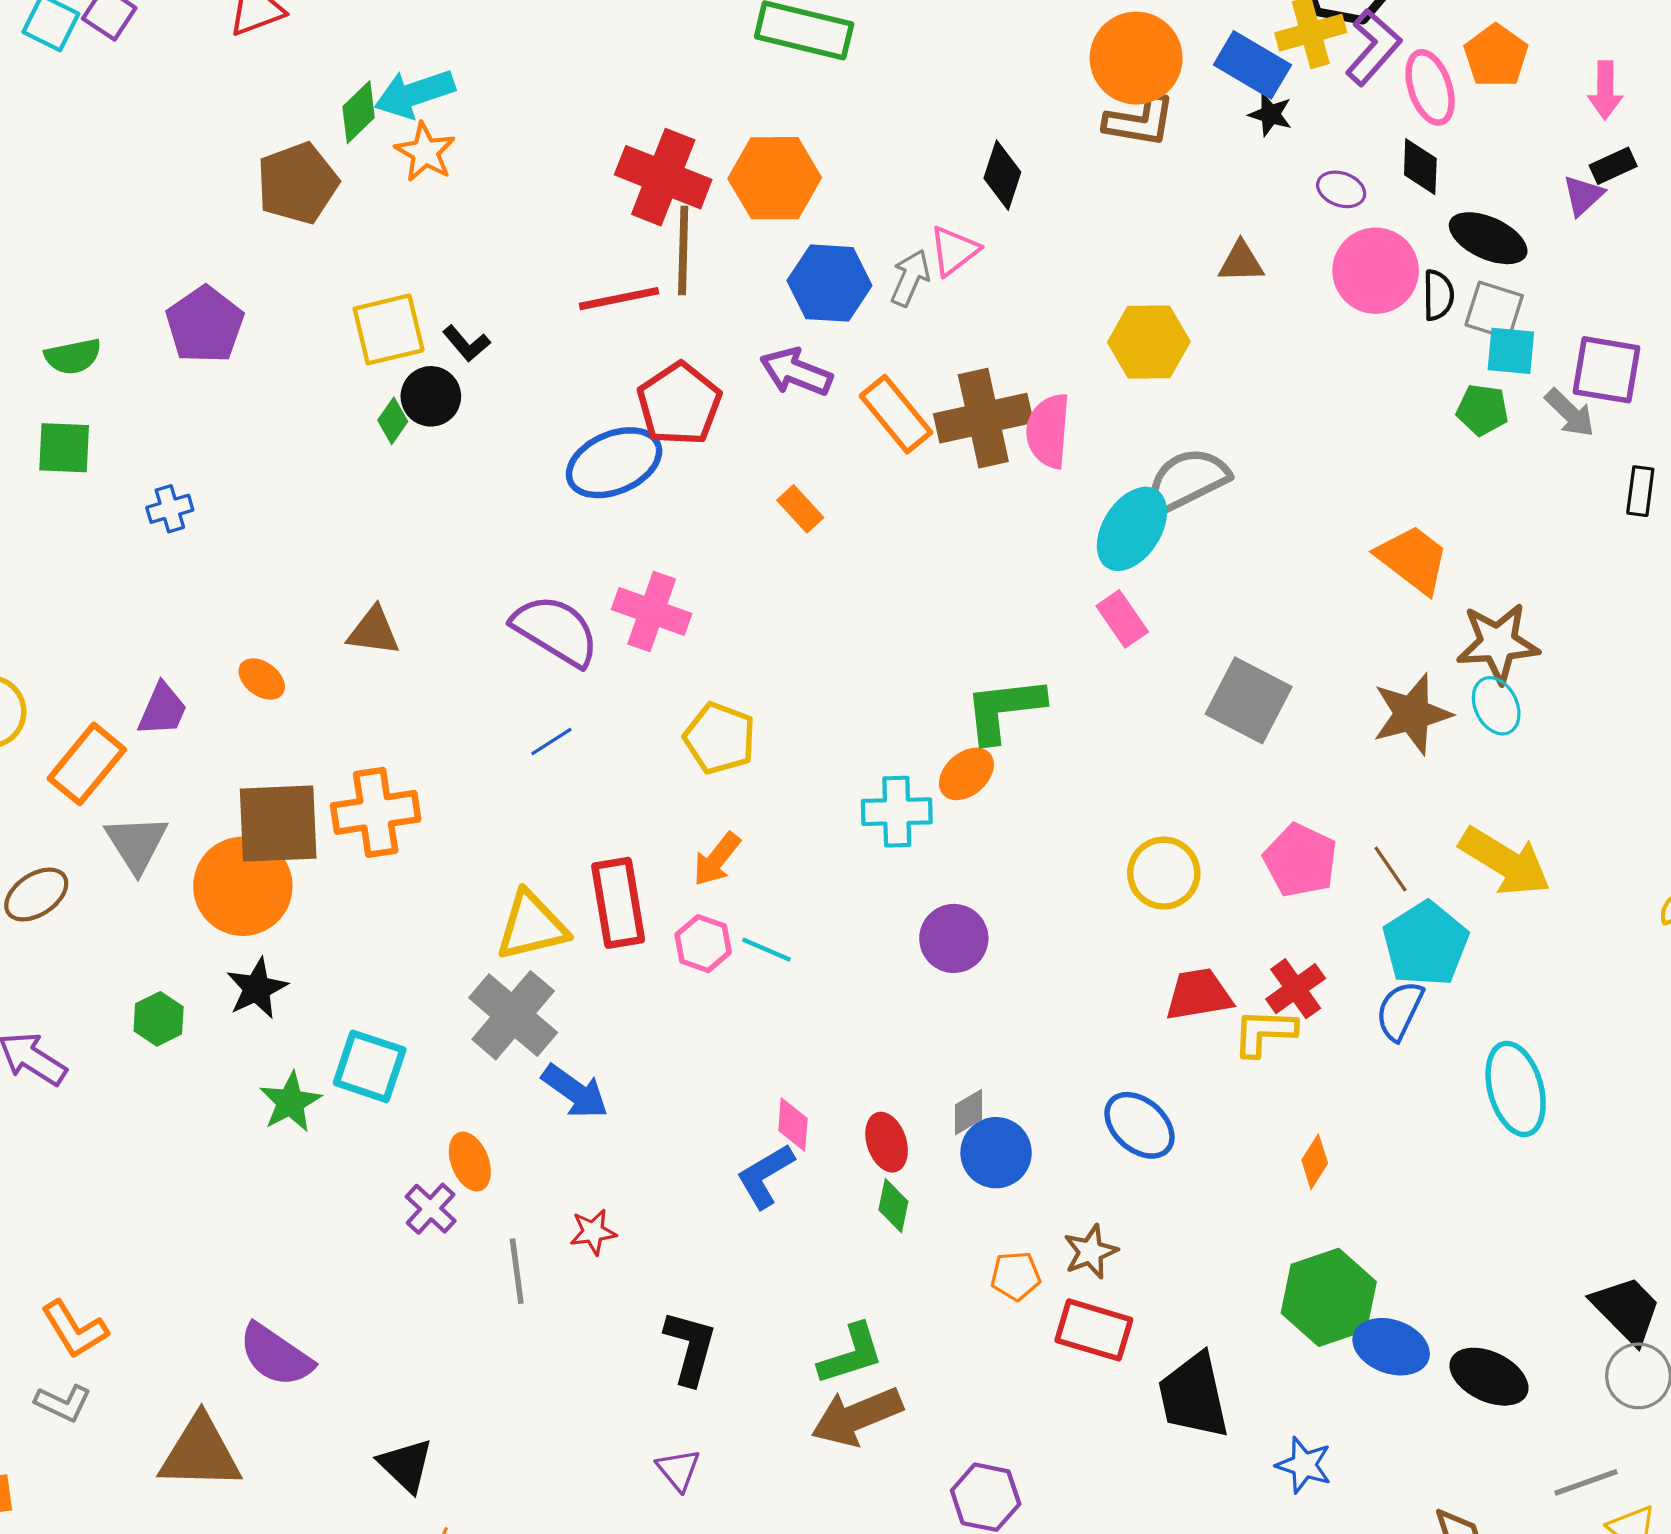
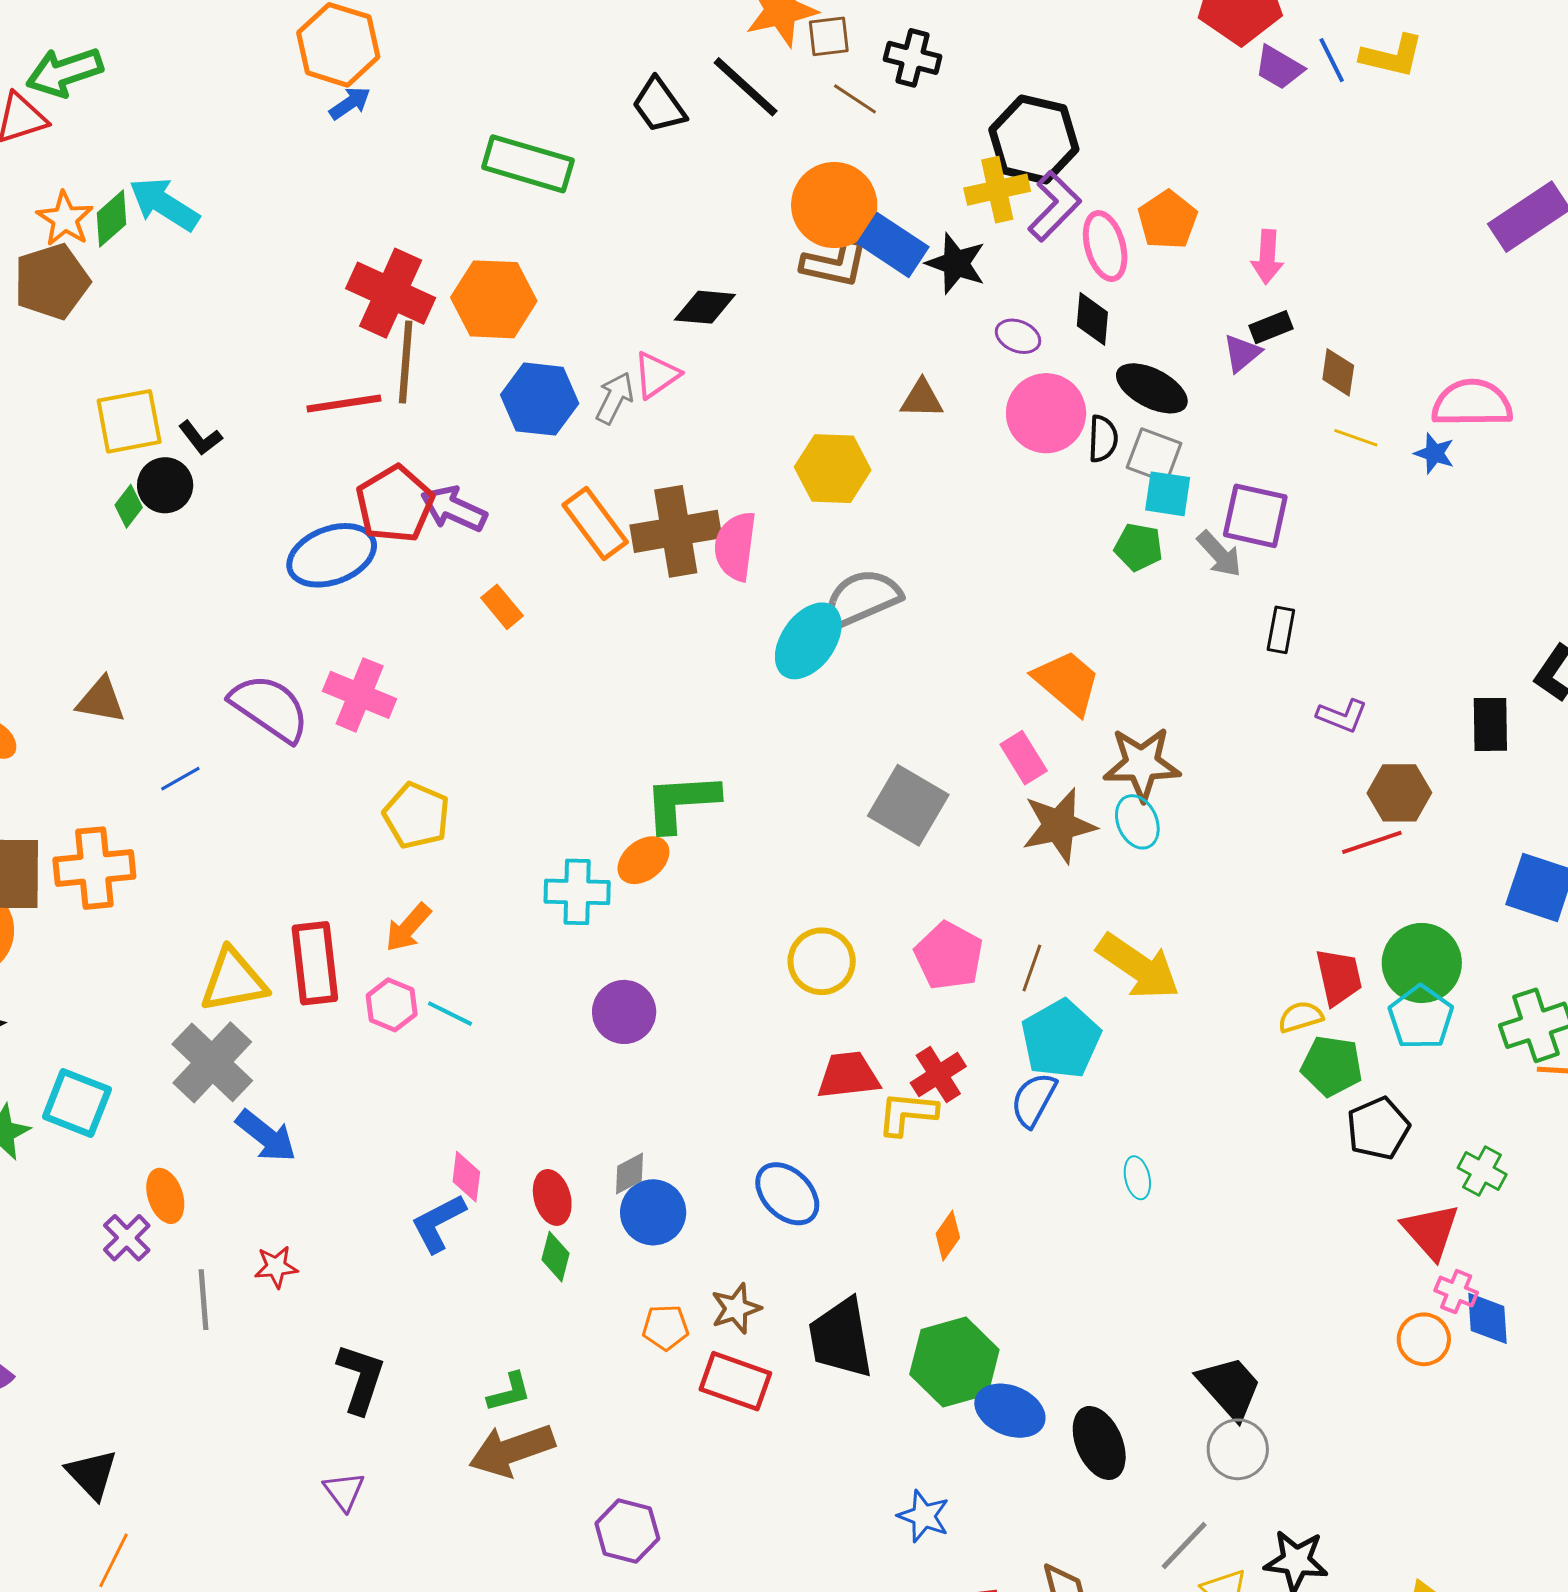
blue rectangle: (1252, 65) -> (893, 245), moved
cyan arrow: (415, 94) -> (164, 204), turned 48
black star: (1270, 114) -> (956, 263), size x1.5
orange star: (425, 152) -> (65, 219), moved
black diamond: (1002, 175) -> (705, 307), turned 74
purple arrow: (796, 372) -> (454, 509), moved
pink rectangle: (1122, 619) -> (1024, 758), moved
blue line: (551, 742) -> (180, 779), moved
brown line: (1391, 869) -> (1032, 968), turned 51
cyan ellipse: (1516, 1089) -> (1137, 1178), size x0.5
green L-shape: (851, 1354) -> (509, 1392), size x0.7
black ellipse: (1489, 1377) -> (1099, 1443), turned 38
black trapezoid: (1194, 1396) -> (841, 1338), moved
gray line: (1586, 1482) -> (1184, 1546), turned -30

